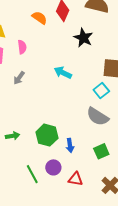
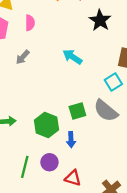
green square: (101, 151) -> (77, 111), moved
green line: (32, 174) -> (25, 167), turned 36

